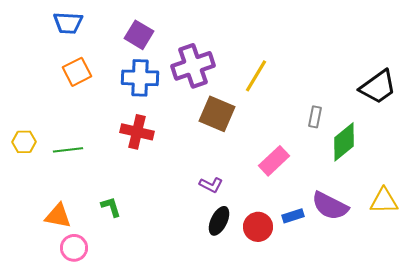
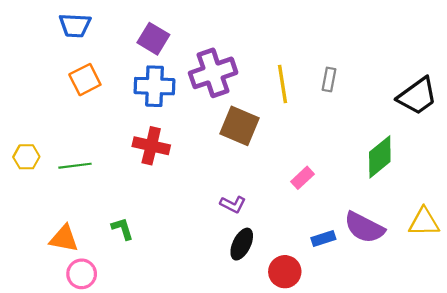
yellow line: (256, 76) -> (283, 84), turned -40
gray rectangle: (315, 117) -> (329, 80), moved
pink rectangle: (274, 161) -> (302, 178), size x0.7
red circle: (258, 227) -> (285, 272), moved

